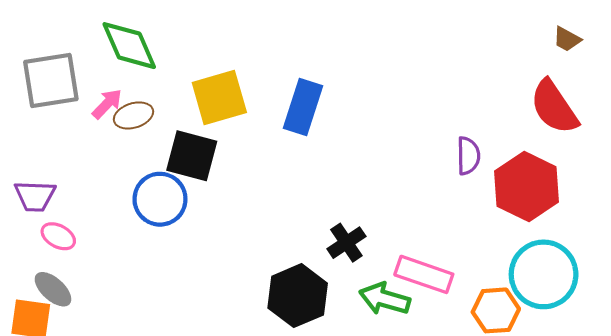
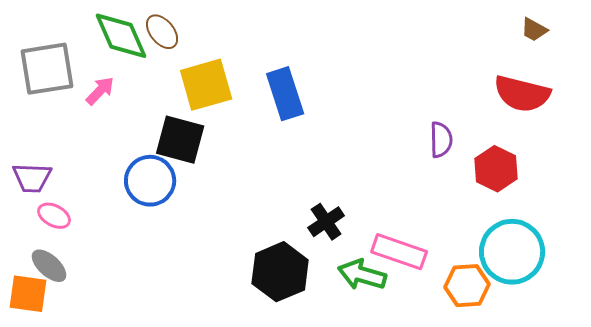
blue rectangle: (303, 107) -> (285, 94), turned -36
red semicircle: (554, 107) -> (522, 94), turned -42
brown ellipse: (134, 115) -> (162, 32), moved, turned 69
red hexagon: (527, 186) -> (496, 169), size x0.7

